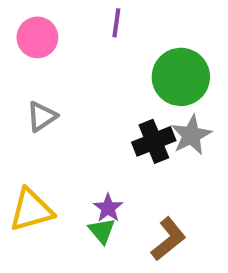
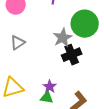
gray star: (191, 135) -> (63, 38), moved
green triangle: (102, 231) -> (47, 98), turned -40

